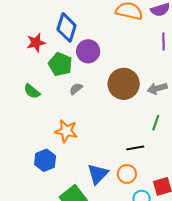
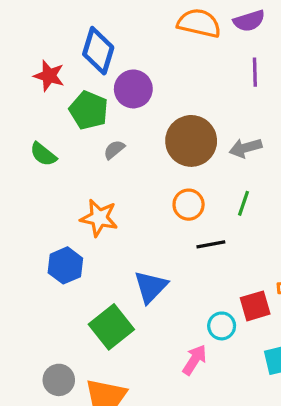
red star: (36, 43) -> (49, 76), turned 30
orange circle: (127, 174) -> (189, 205), moved

